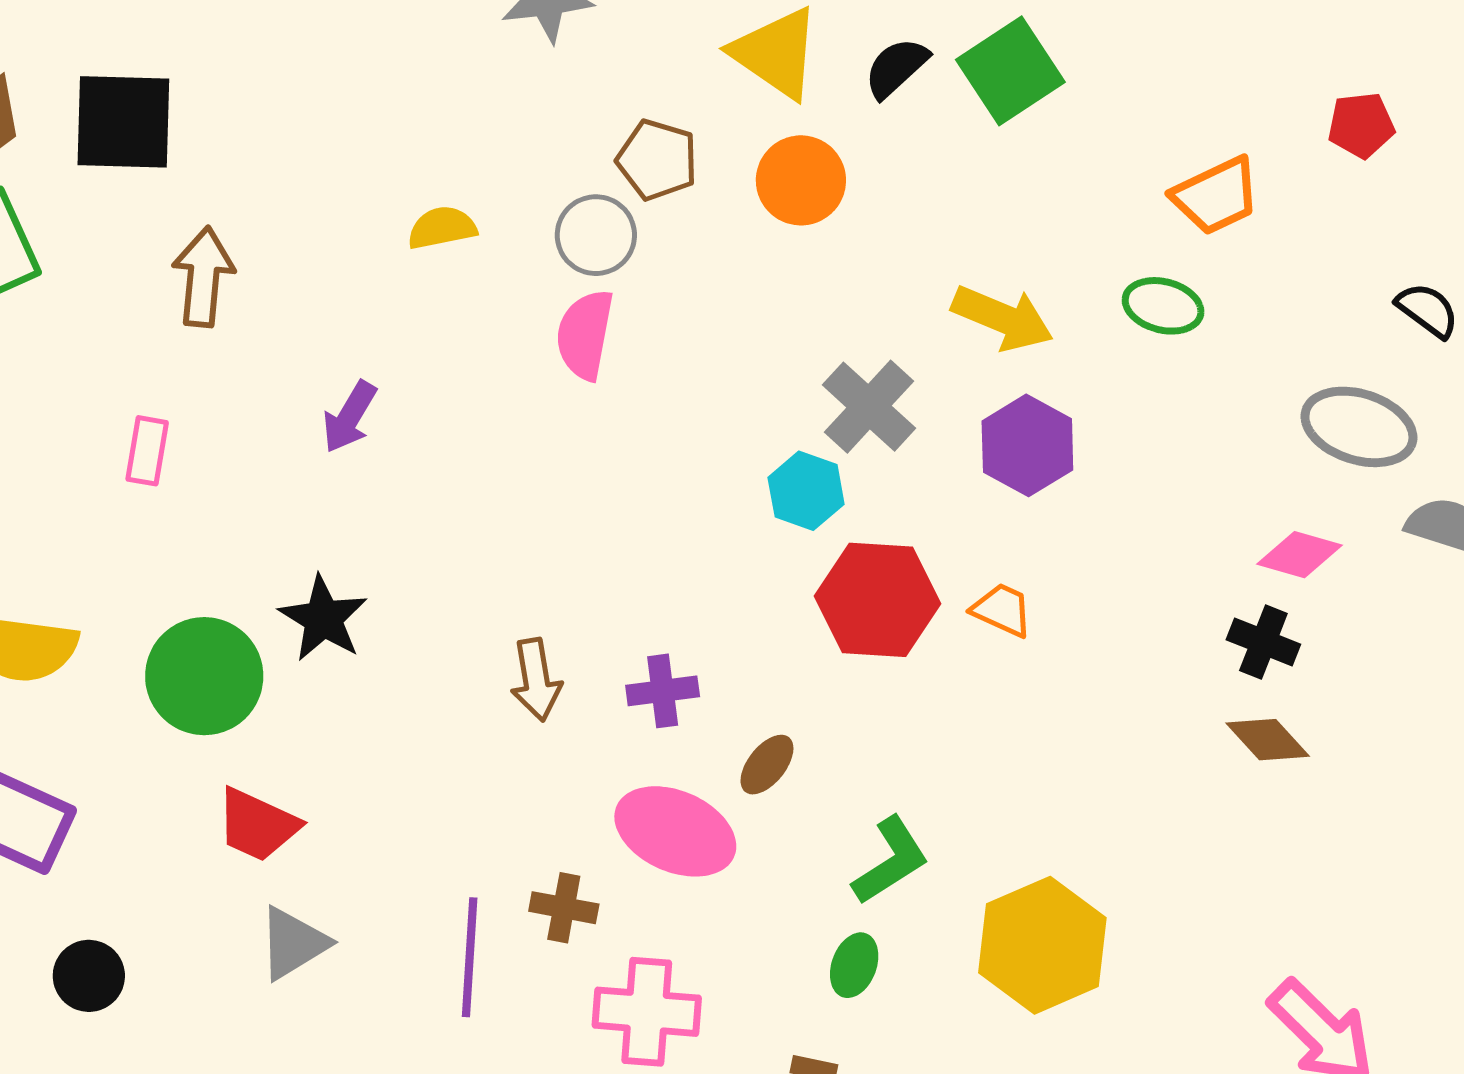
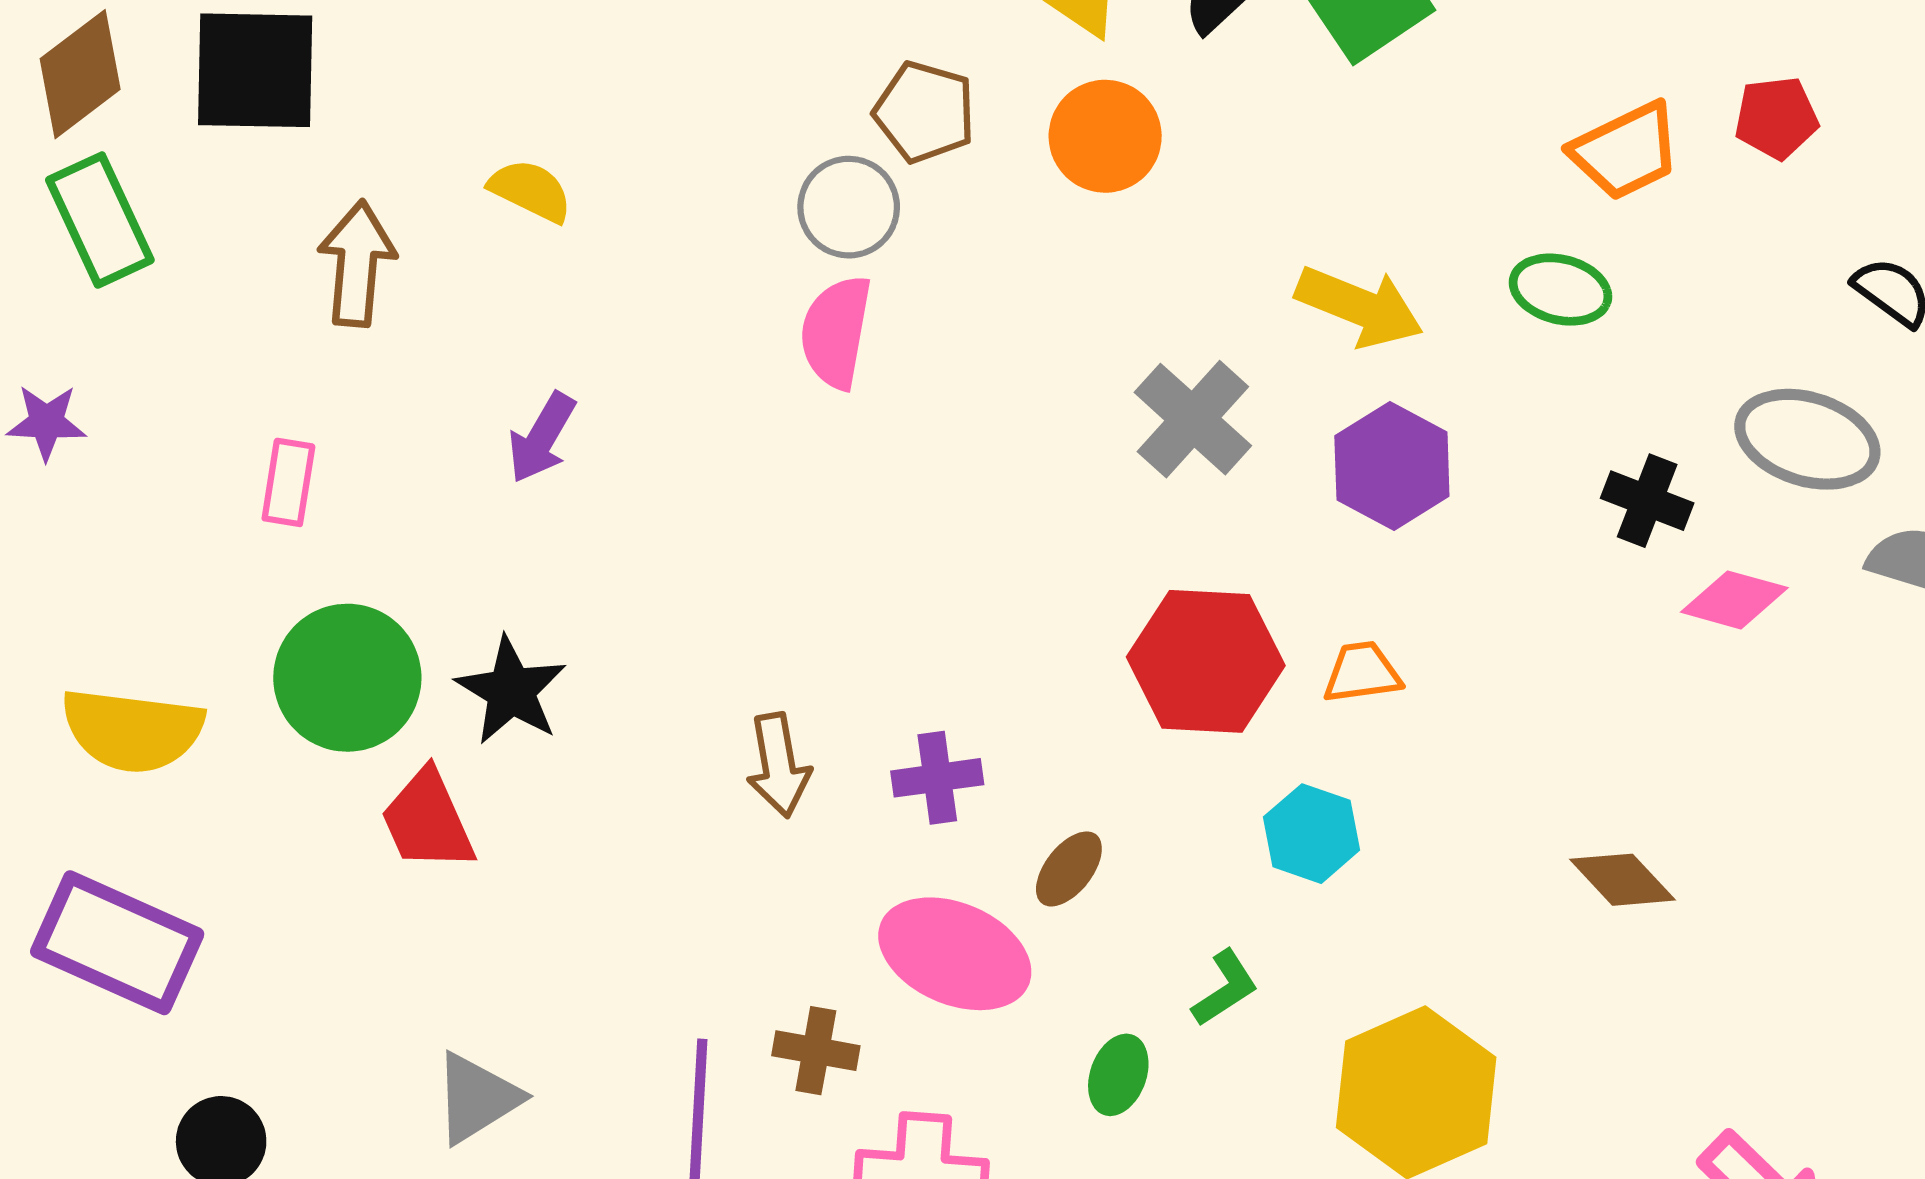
red pentagon: (1361, 125) -> (1776, 118), moved
yellow semicircle: (442, 228) -> (531, 191), moved, turned 38
cyan hexagon: (806, 491) -> (1312, 834), moved
orange trapezoid: (1002, 610) -> (1362, 673), turned -32
black cross: (1263, 642) -> (1647, 501), moved
green circle: (204, 676) -> (347, 678), moved
brown diamond: (1268, 740) -> (1622, 880), moved
red trapezoid: (257, 825) -> (428, 820), moved, turned 42
green L-shape: (891, 861) -> (1225, 988), size x0.7
green ellipse: (854, 965) -> (1118, 1075), moved

